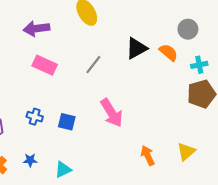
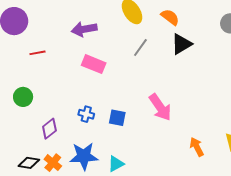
orange semicircle: (169, 52) -> (170, 17), moved
gray line: (93, 65) -> (140, 48), moved
blue star: (30, 160) -> (84, 156), size x2.0

